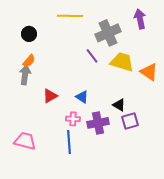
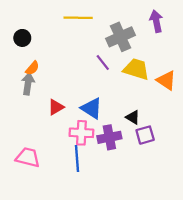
black circle: (29, 34) -> (22, 38), moved
blue triangle: (82, 97) -> (92, 108), size x1.5
pink cross: (73, 119) -> (81, 133), size x1.5

